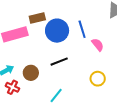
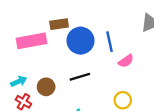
pink semicircle: (98, 45) -> (126, 61), turned 88

